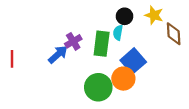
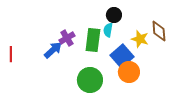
yellow star: (154, 15) -> (140, 39), moved
orange circle: (123, 79) -> (129, 72), moved

